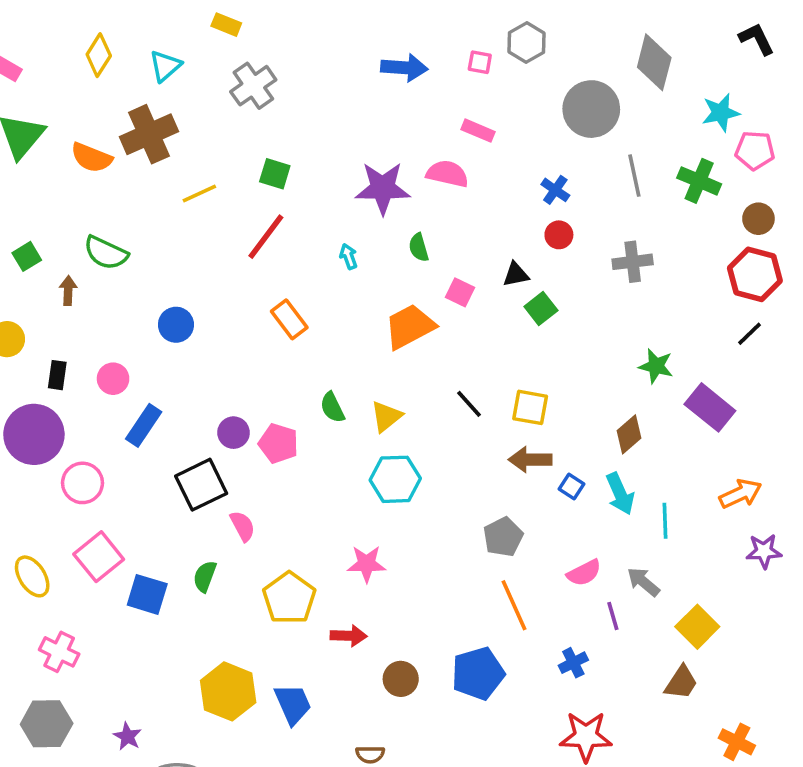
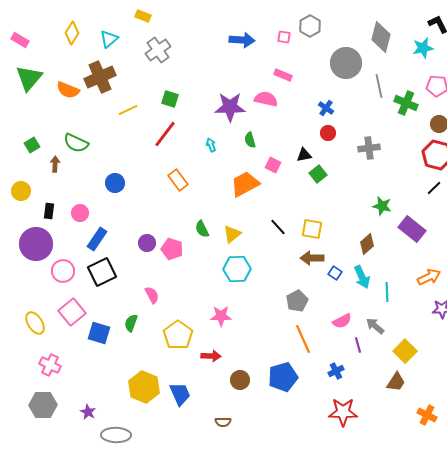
cyan star: (721, 113) -> (423, 48), moved
gray line: (634, 176) -> (379, 86), moved
black square: (201, 485) -> (102, 272), moved

